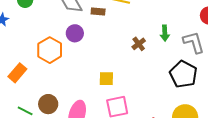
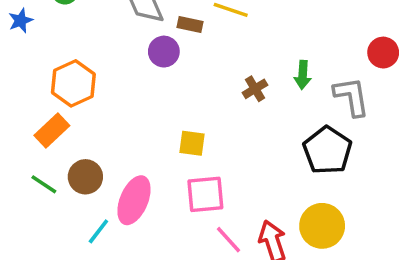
purple circle: (75, 33) -> (164, 52), moved
orange hexagon: (50, 50) -> (73, 83), moved
orange rectangle: (17, 73) -> (52, 130), moved

